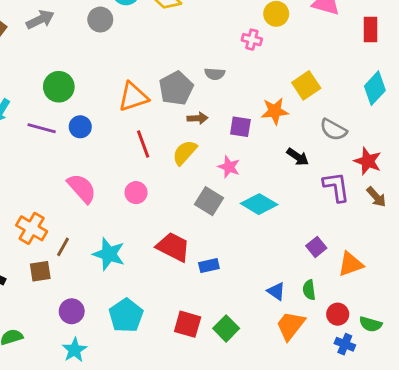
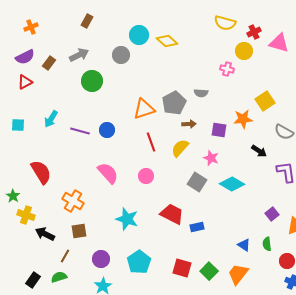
green circle: (59, 87) -> (92, 81), moved
brown line: (63, 247) -> (65, 256), moved
orange trapezoid: (290, 326) -> (238, 274), moved

